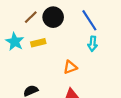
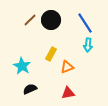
cyan star: (15, 42) -> (22, 66), moved
yellow rectangle: (38, 43) -> (51, 54), moved, turned -48

